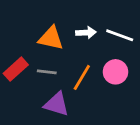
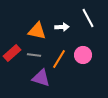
white line: (120, 35) -> (88, 18), moved, turned 42

